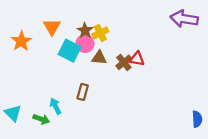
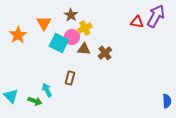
purple arrow: (184, 19) -> (156, 16), turned 110
brown star: (85, 31) -> (71, 15), moved
red triangle: (137, 59) -> (137, 22), moved

